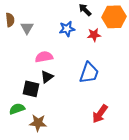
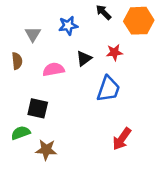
brown semicircle: (10, 20) -> (17, 61), moved
blue star: (67, 29) -> (68, 26), moved
red star: (94, 35) -> (114, 52), moved
black triangle: (47, 77) -> (84, 58), moved

